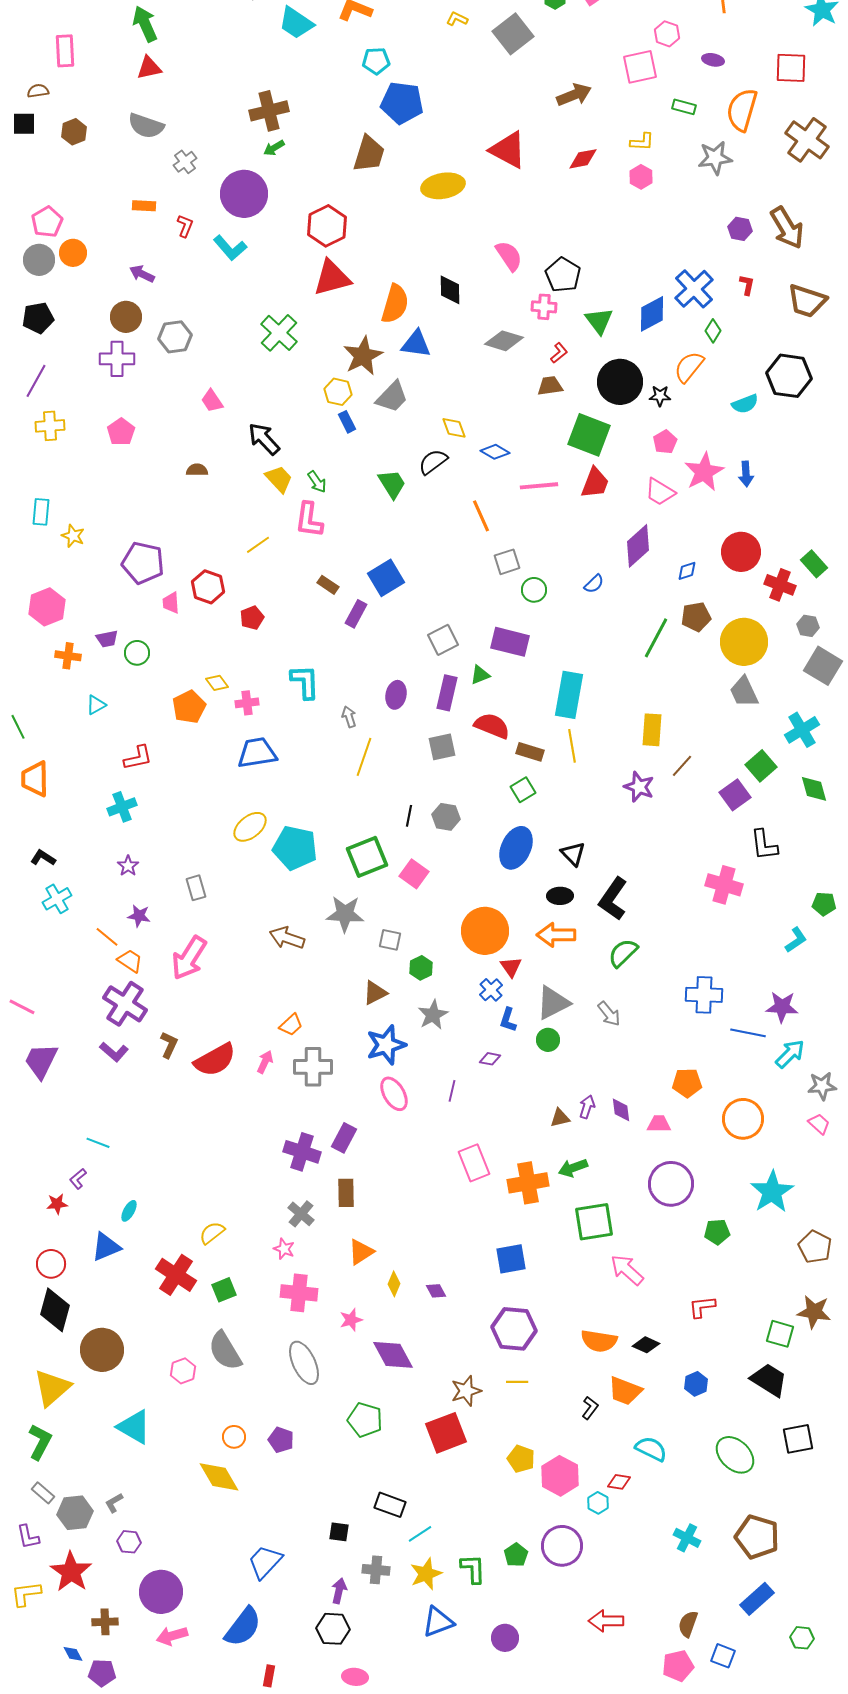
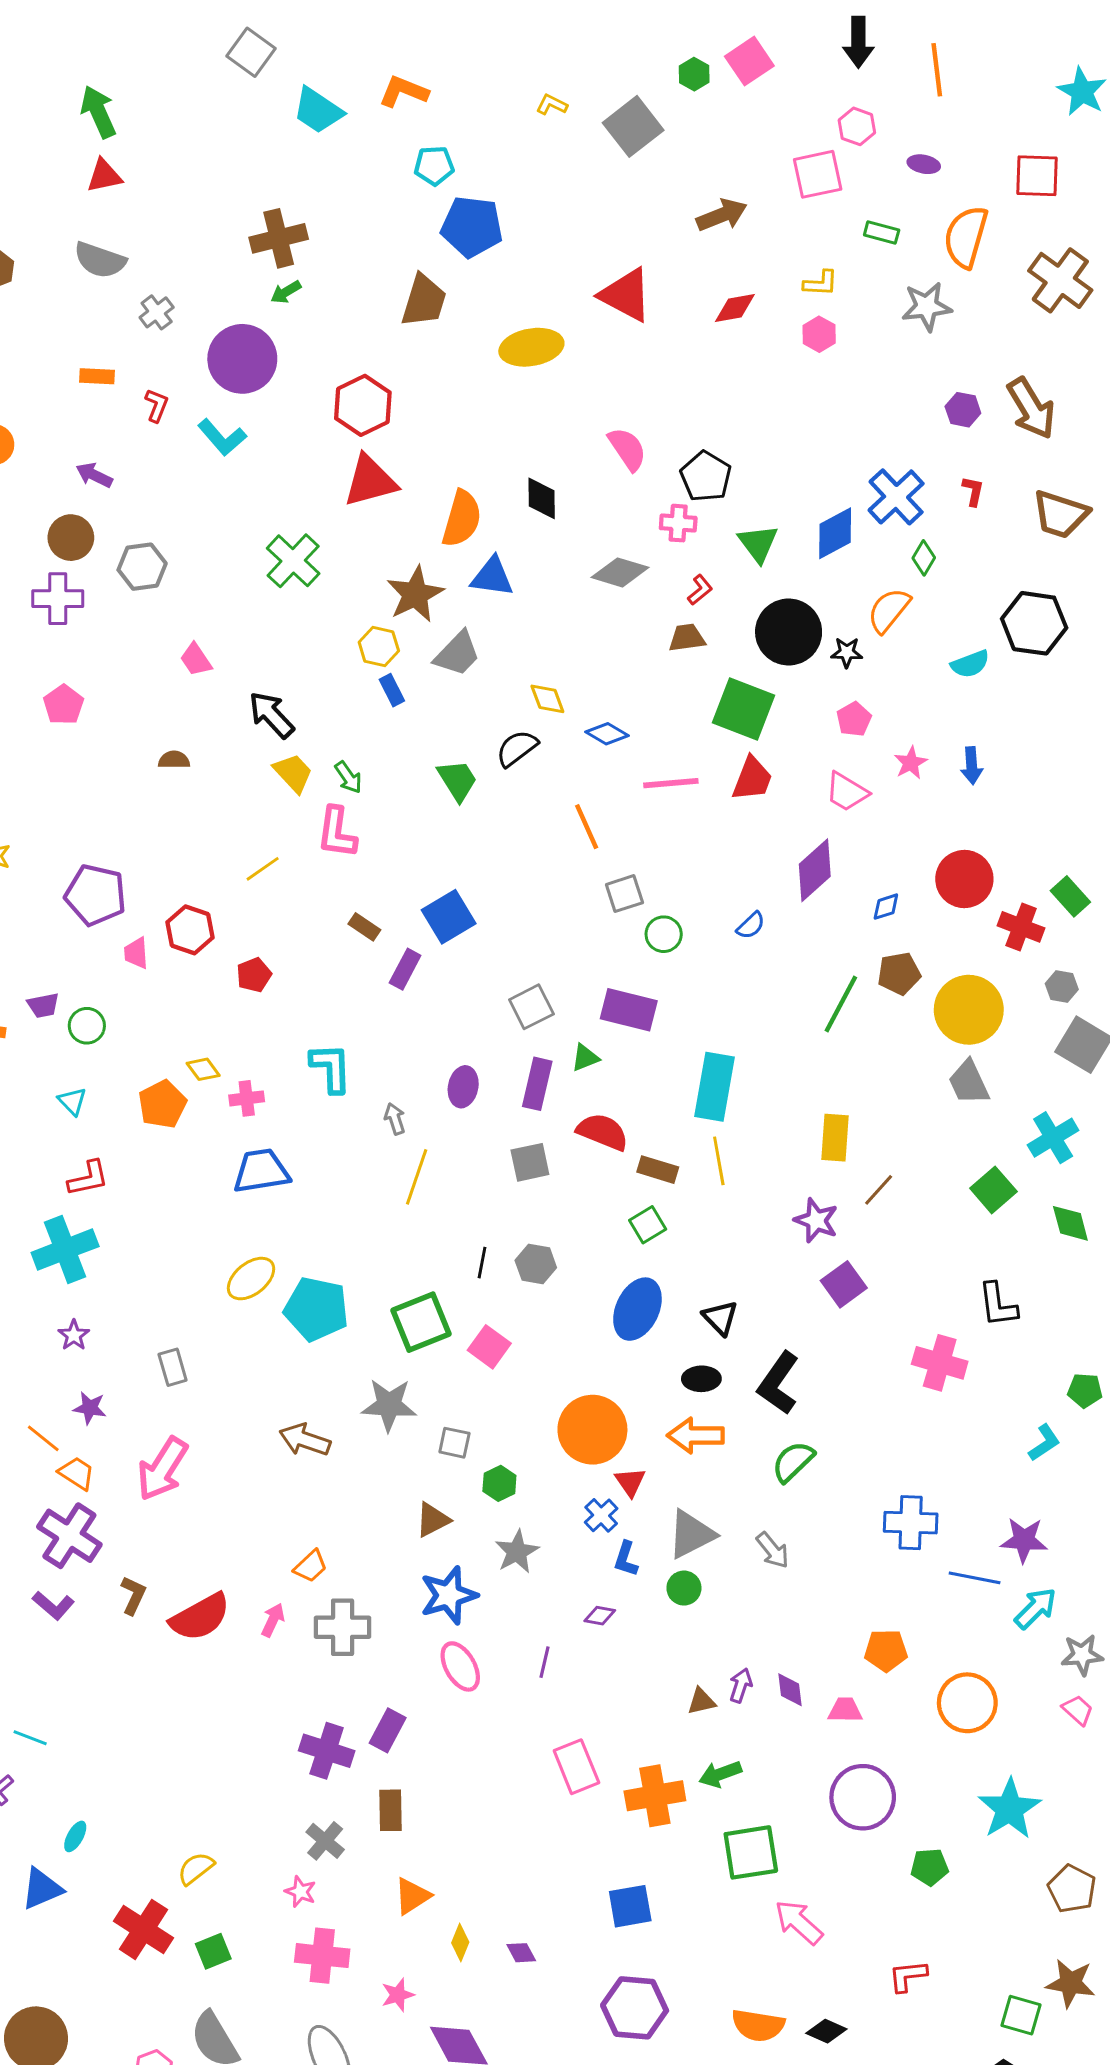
pink star: (704, 472) -> (911, 763), size x0.6
cyan triangle: (96, 705) -> (72, 1101), moved, turned -45
purple square: (735, 795) -> (844, 1284), moved
cyan cross: (122, 807) -> (65, 1249), size x1.5

